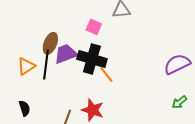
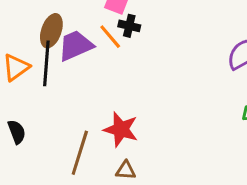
black cross: (92, 59) -> (129, 26), moved, size x0.5
orange line: (106, 75) -> (110, 37), moved

